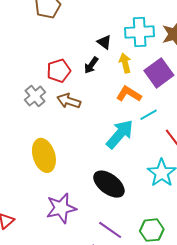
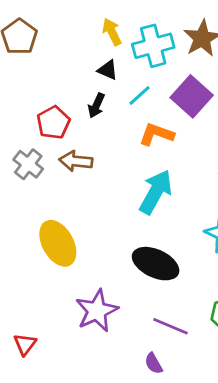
yellow arrow: (125, 63) -> (112, 32), moved
cyan line: (148, 115) -> (140, 95), moved

